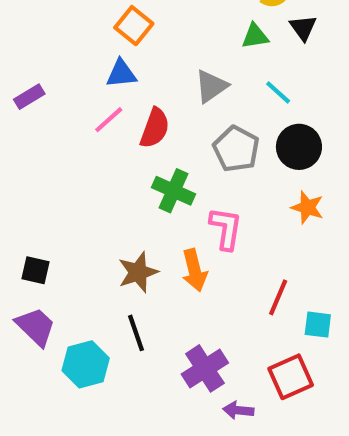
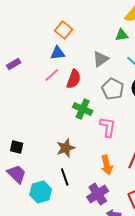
orange arrow: (194, 270) -> (107, 165), moved

